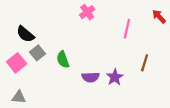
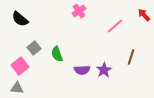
pink line: (127, 29) -> (115, 26), turned 36
black semicircle: (25, 34) -> (20, 19), moved
pink square: (17, 63) -> (20, 66), moved

